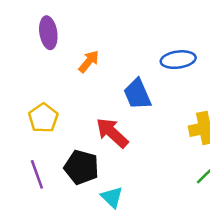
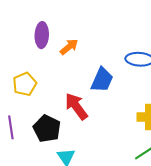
purple ellipse: (48, 33) -> (42, 35), moved
blue trapezoid: (137, 94) -> (102, 80), turned -144

